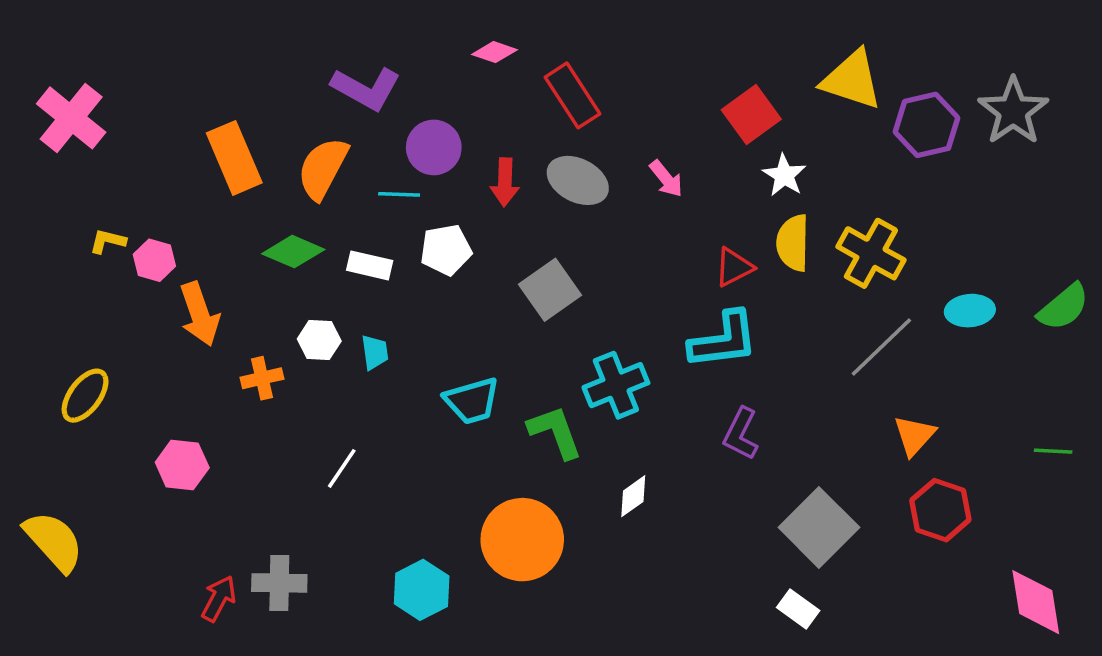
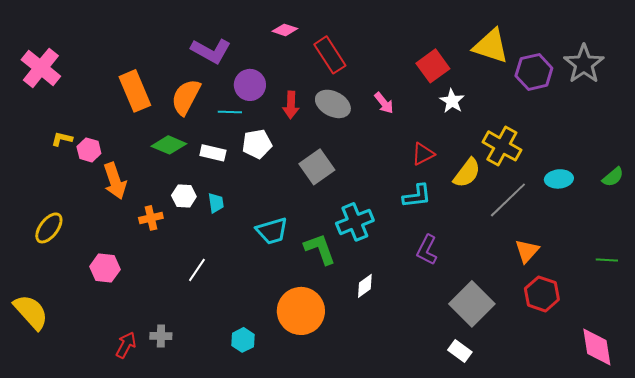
yellow semicircle: (793, 243) -> (467, 173), moved, turned -144
green semicircle: (1064, 307) -> (613, 177), size x0.7
cyan L-shape: (723, 340) -> (417, 196), size x0.7
gray cross: (279, 583) -> (161, 336), size x0.7
cyan hexagon: (422, 590) -> (243, 340), size x0.7

